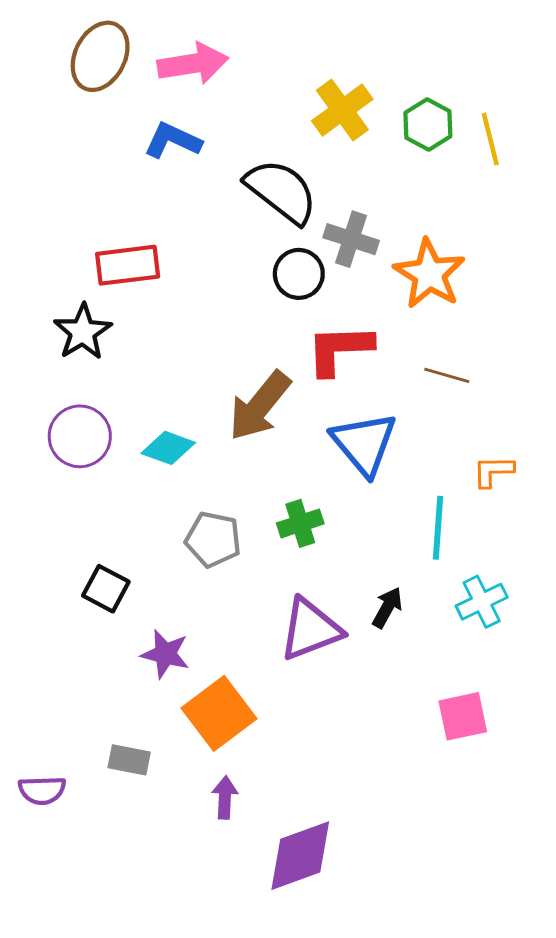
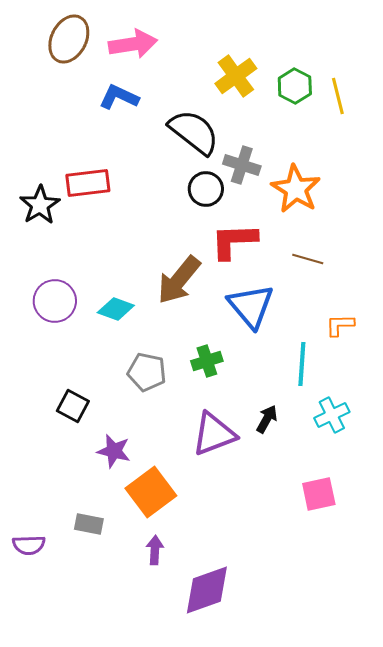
black star: (83, 332) -> (40, 205), moved

